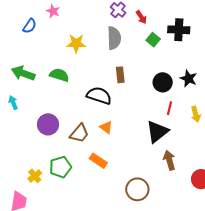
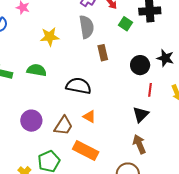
brown rectangle: (120, 75) -> (103, 53), moved
black triangle: (157, 132) -> (141, 115), size x0.7
brown arrow: (169, 160) -> (139, 144), moved
orange rectangle: (98, 161) -> (86, 151), size x1.4

